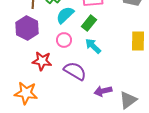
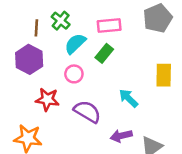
cyan arrow: (93, 46) -> (129, 98), moved

